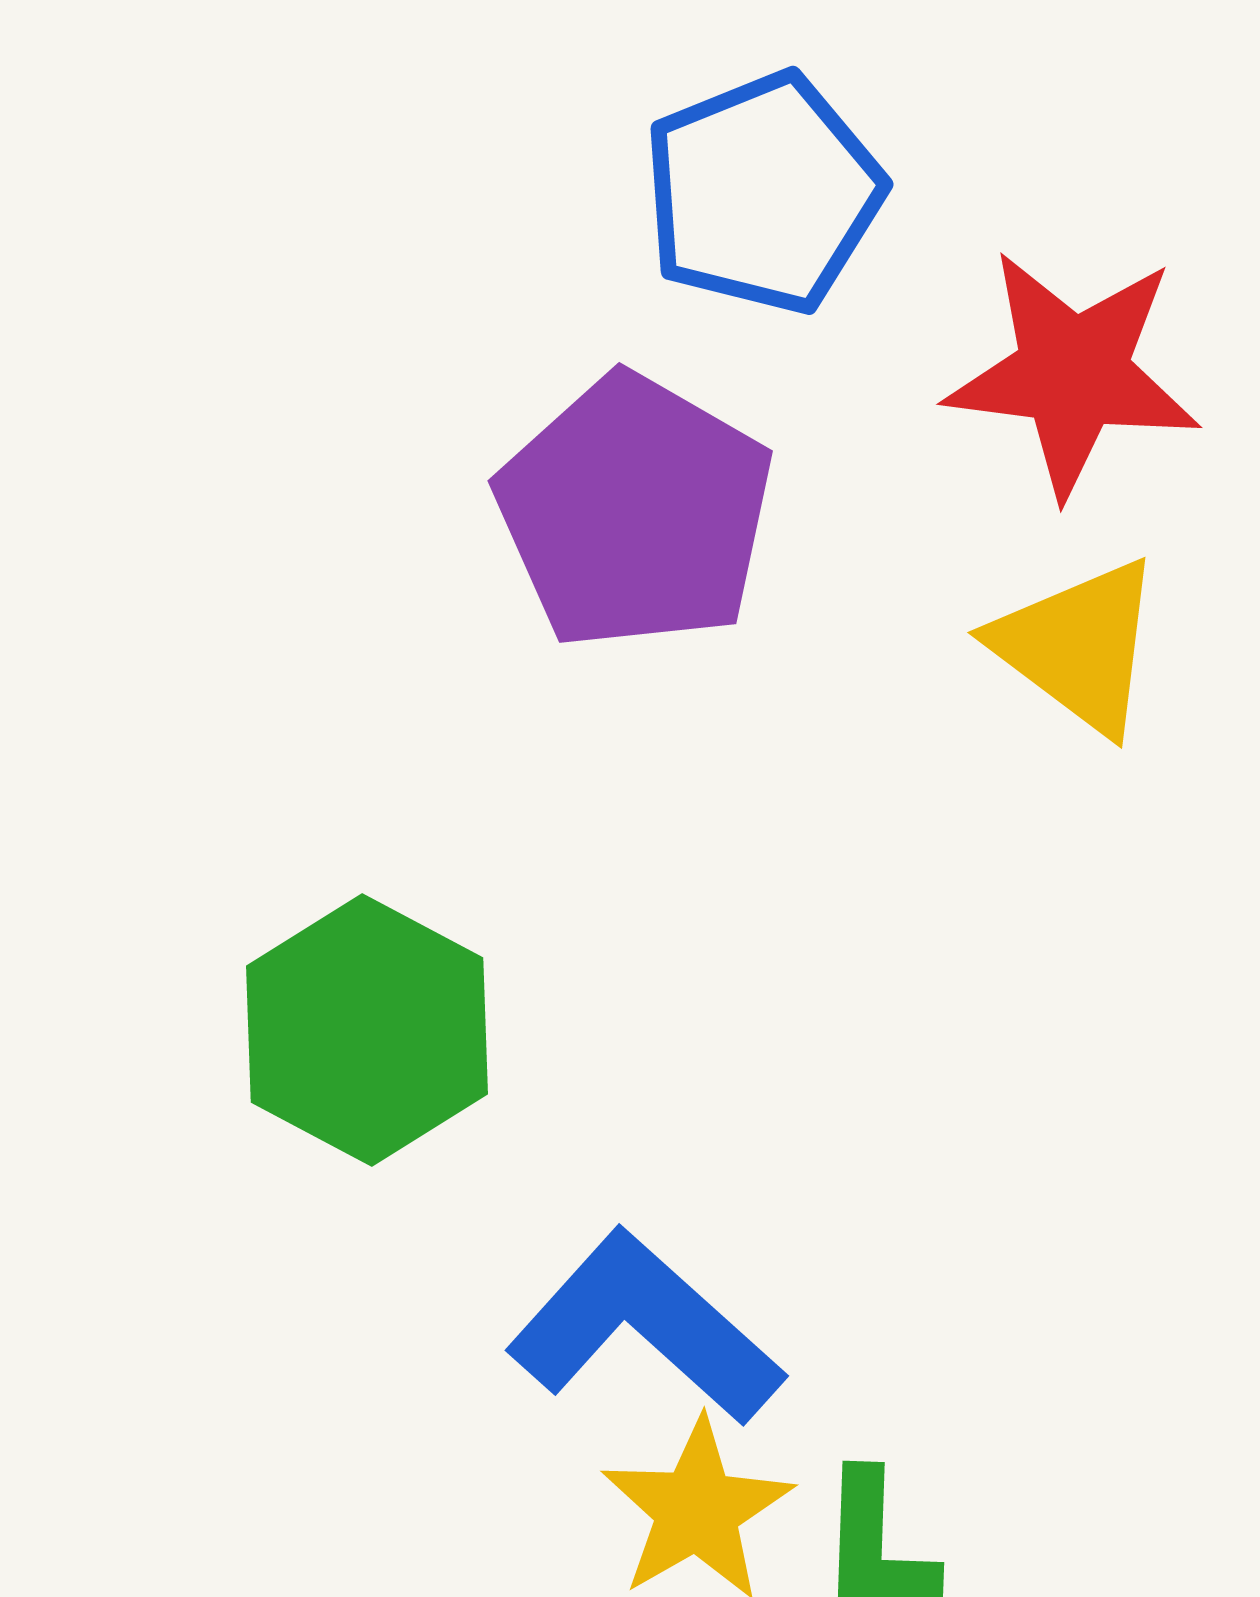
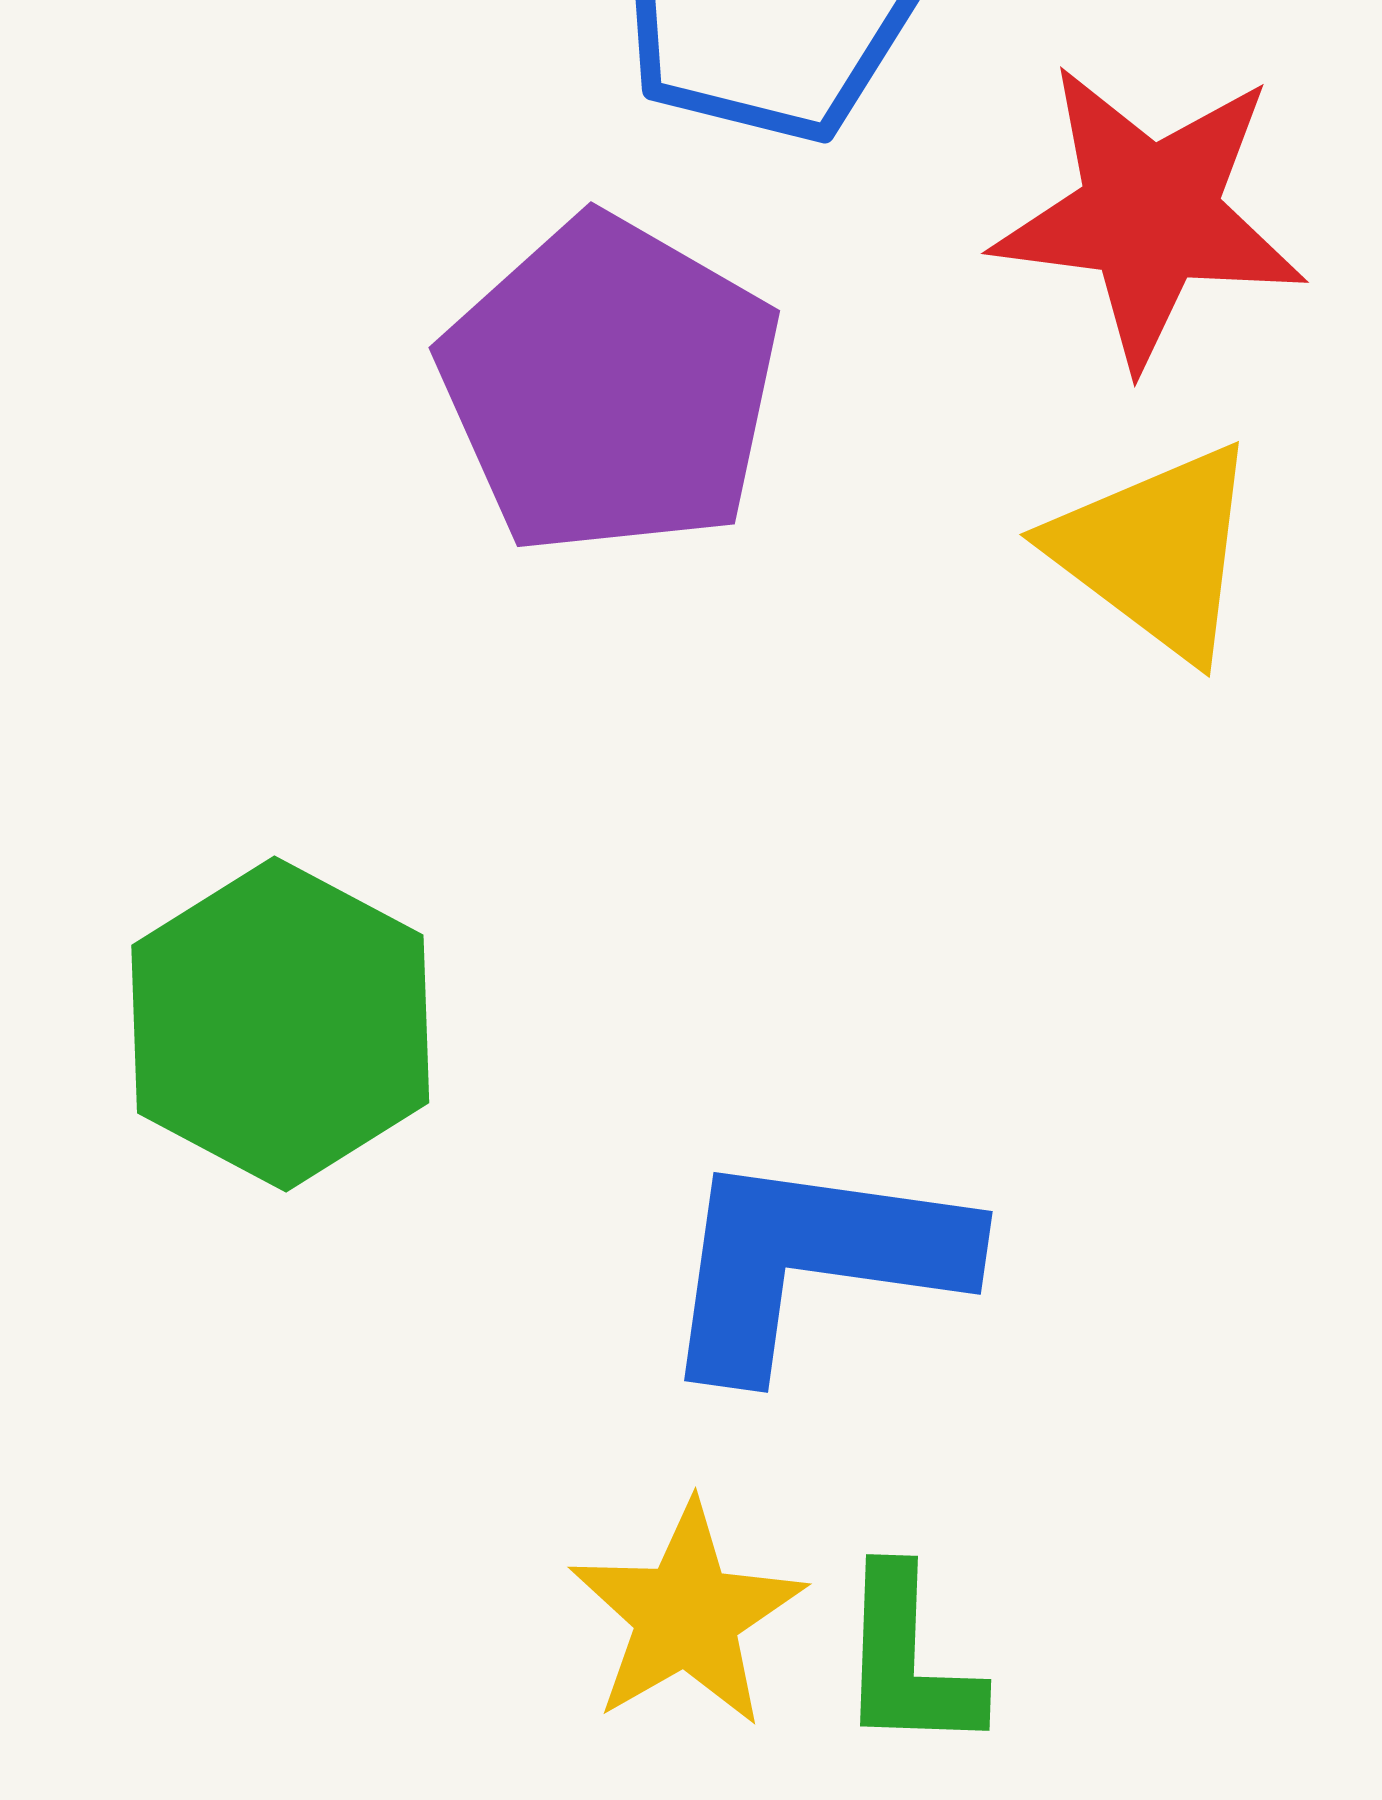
blue L-shape: (645, 1328) -> (812, 1262), moved, turned -34

